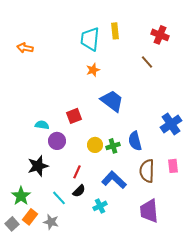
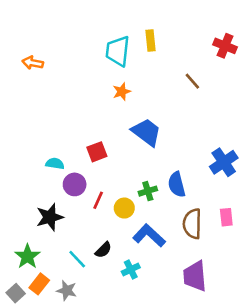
red cross: (160, 35) -> (225, 46), moved
yellow circle: (95, 145) -> (124, 208), moved
red line: (77, 172) -> (98, 200), moved

